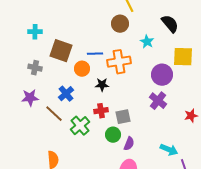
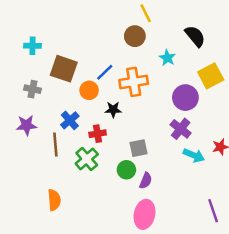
blue line: (95, 54) -> (105, 72), turned -42
yellow square: (183, 57) -> (211, 76), turned -30
red cross: (101, 111) -> (98, 134), moved
brown line: (54, 114) -> (55, 145), turned 42
cyan arrow: (169, 150) -> (194, 155), moved

